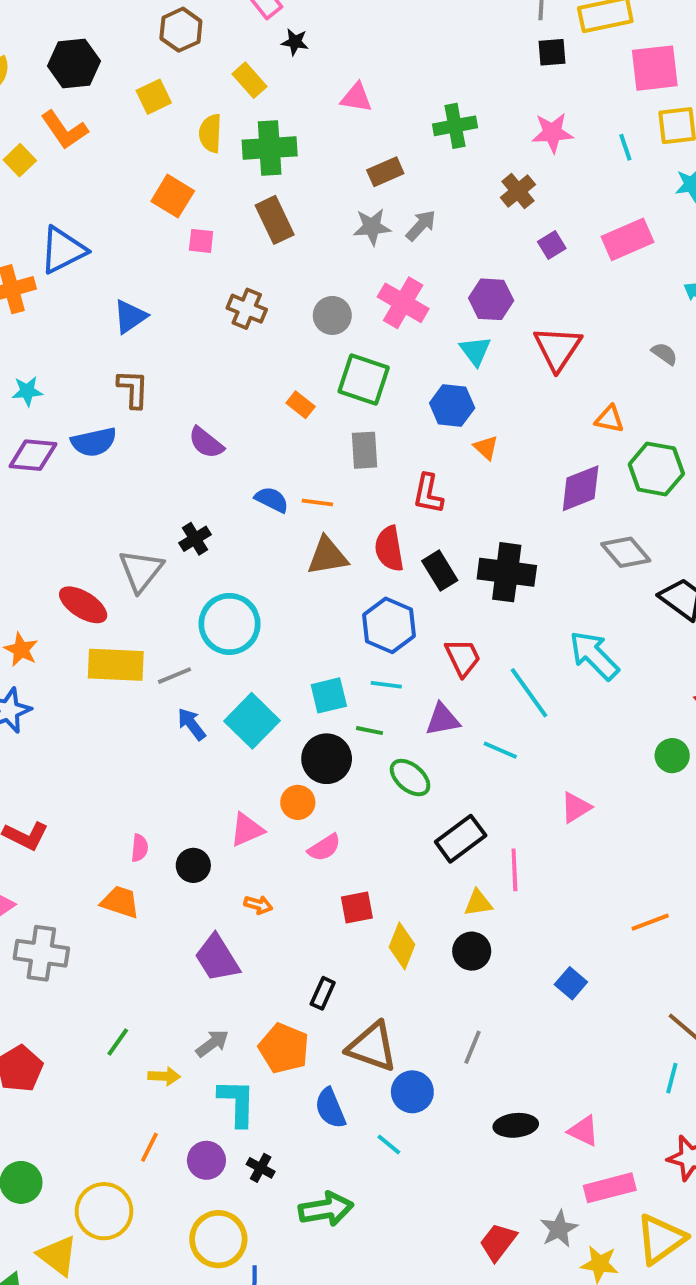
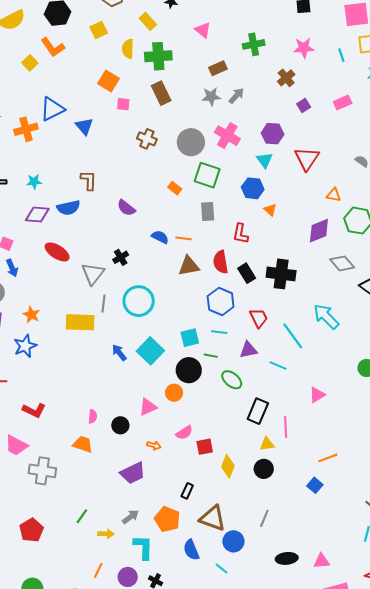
pink triangle: (356, 98) -> (203, 30), turned 30
pink rectangle: (628, 239) -> (343, 103), size x0.7
gray circle: (332, 315) -> (191, 142), size x1.4
blue triangle: (130, 317) -> (84, 126), moved, turned -36
red ellipse: (83, 605) -> (57, 252), moved
gray line: (174, 676) -> (104, 303), moved, turned -60
black rectangle: (461, 839) -> (258, 411), turned -30
pink semicircle: (324, 848) -> (184, 433), moved
orange line: (650, 922) -> (328, 458), moved
purple trapezoid: (217, 958) -> (133, 473), turned -84
pink triangle: (583, 1131) -> (322, 561), turned -30

